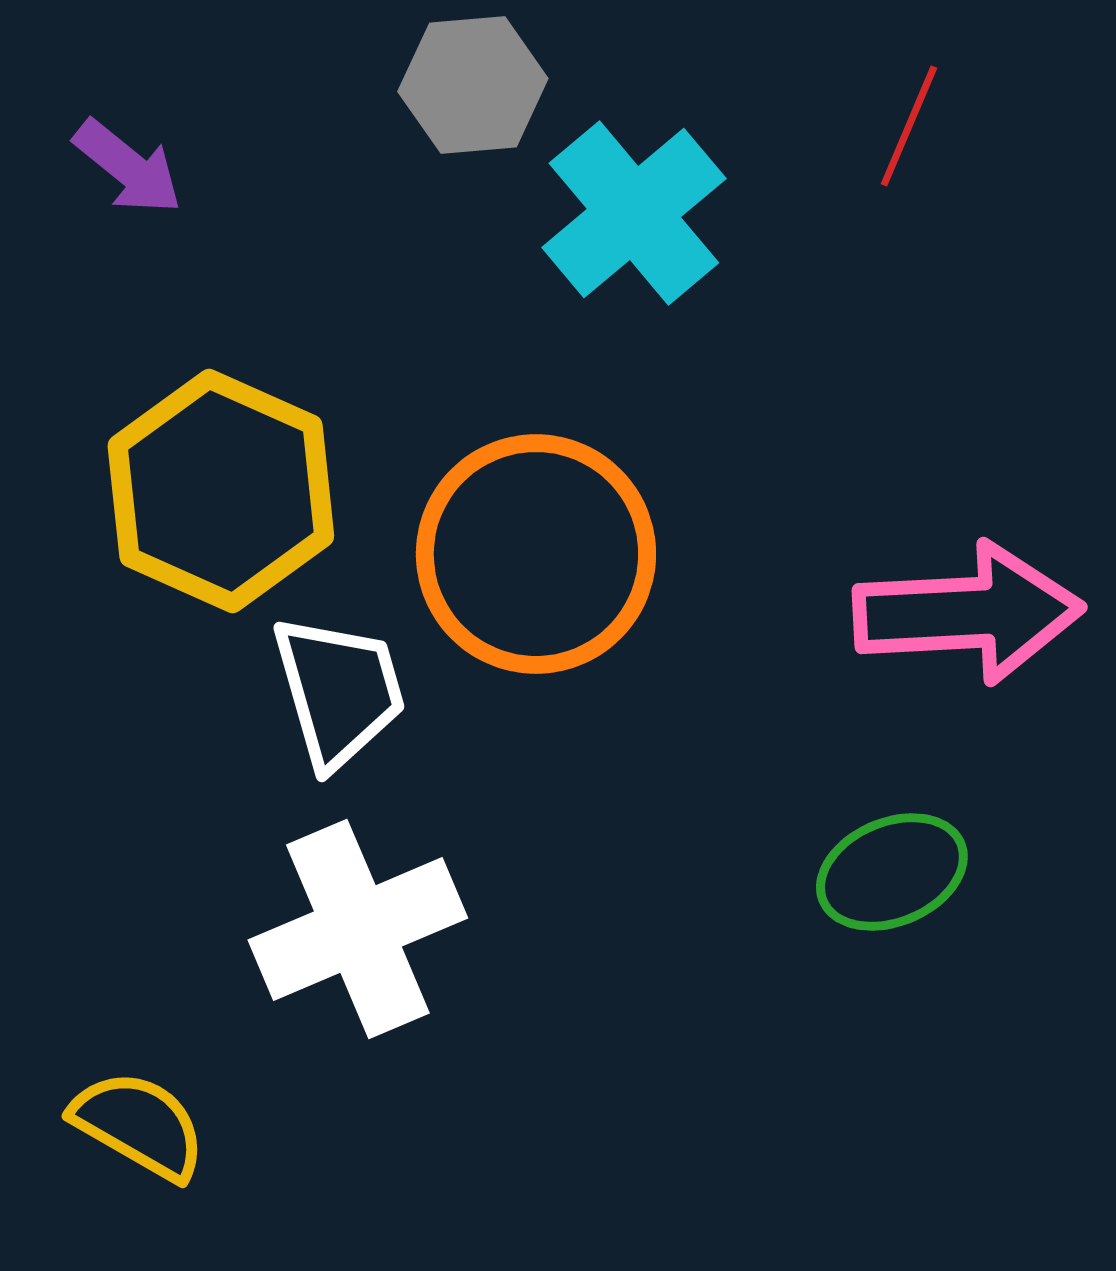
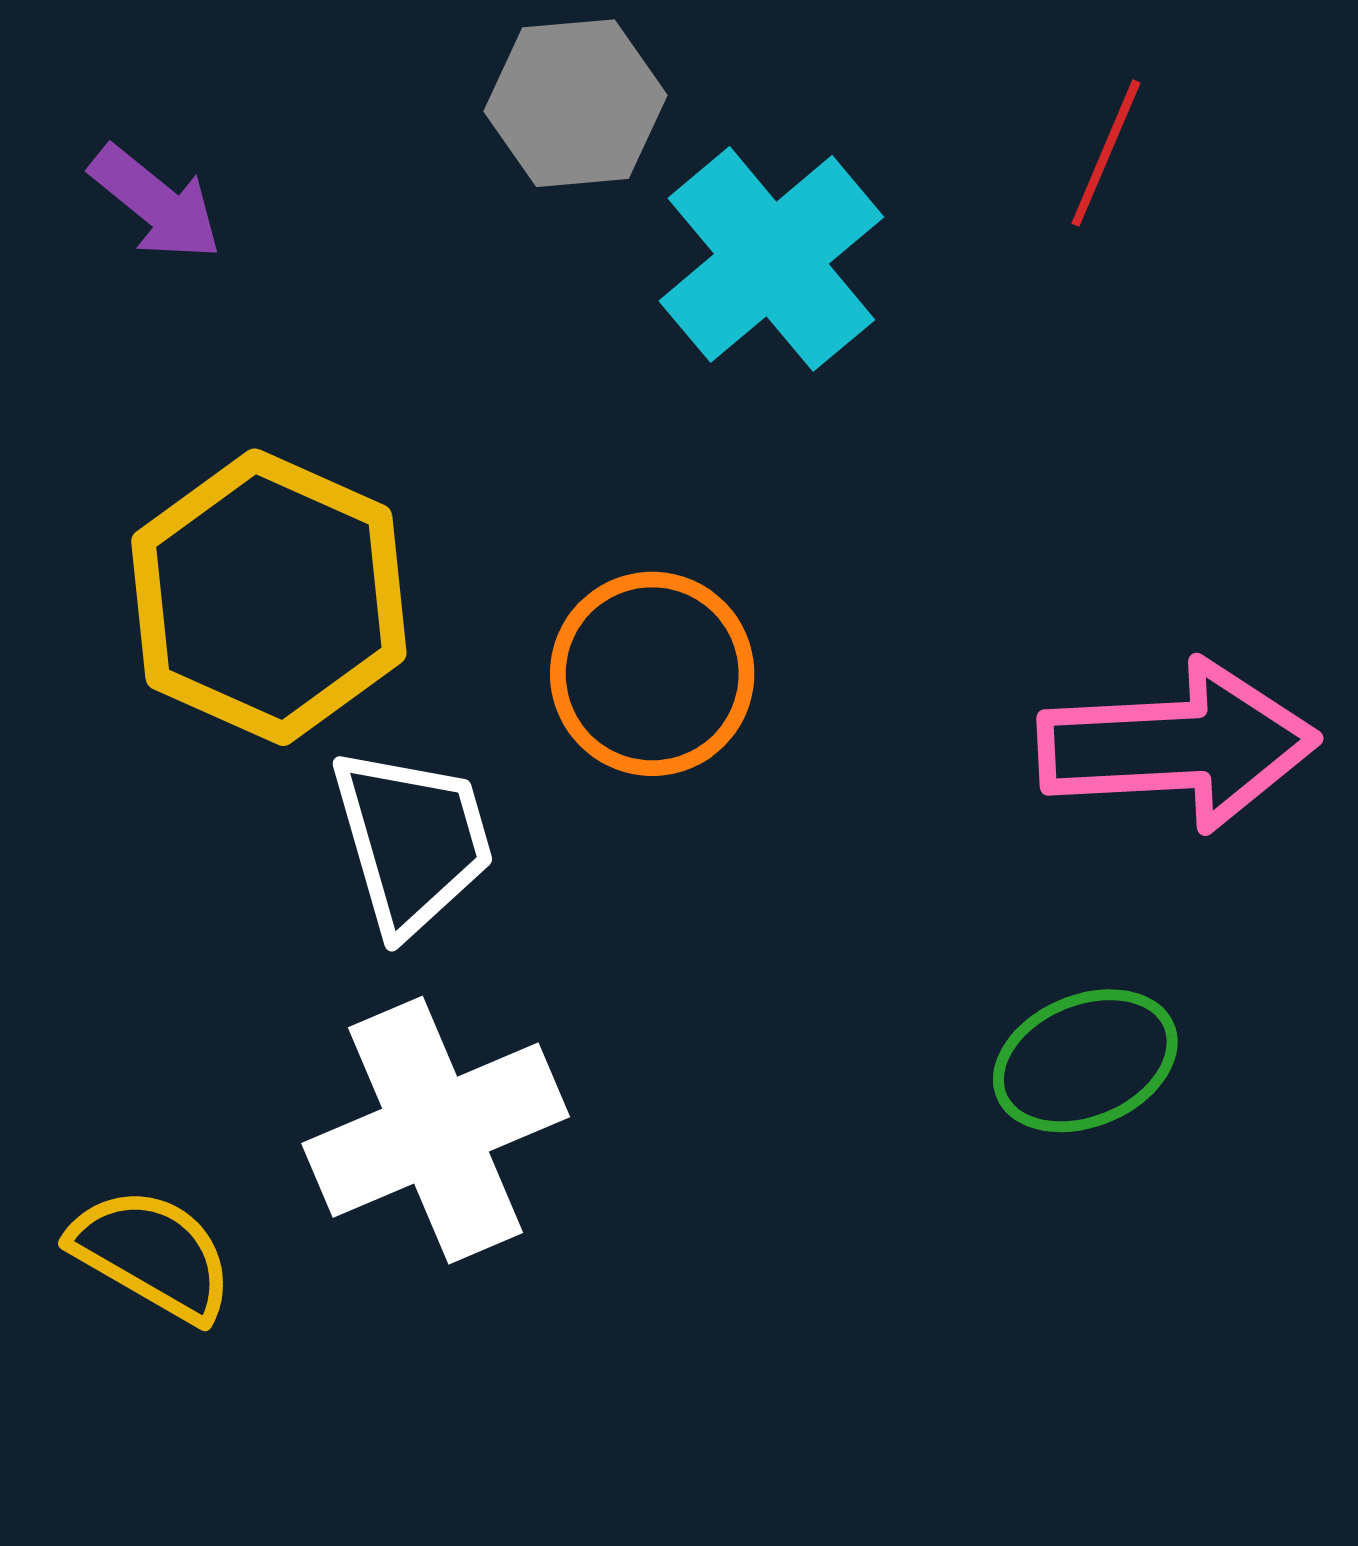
orange circle: (536, 554) -> (652, 674), size x0.7
yellow semicircle: (139, 1125) -> (152, 1254), moved

